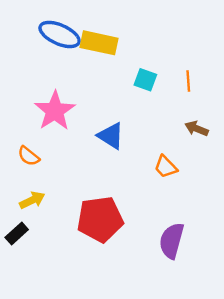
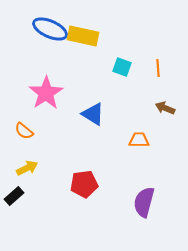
orange trapezoid: (166, 167) -> (139, 140), turned 135
red pentagon: (100, 219) -> (84, 184), size x0.7

